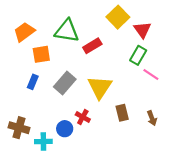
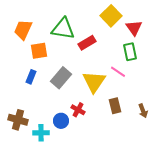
orange trapezoid: (24, 32) -> (23, 30), turned -30
green rectangle: (138, 55) -> (130, 52), turned -42
pink line: (151, 74) -> (118, 72), moved

